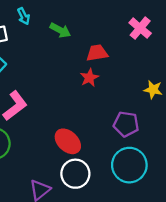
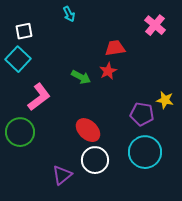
cyan arrow: (24, 16) -> (69, 14), moved
green arrow: (60, 30) -> (81, 77), moved
yellow star: (153, 90) -> (165, 100), moved

